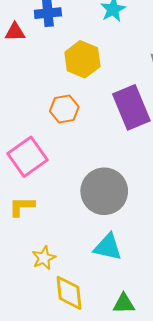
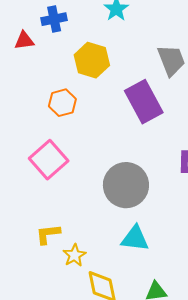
orange hexagon: (64, 109) -> (62, 103), moved
yellow L-shape: (22, 206) -> (48, 234), moved

